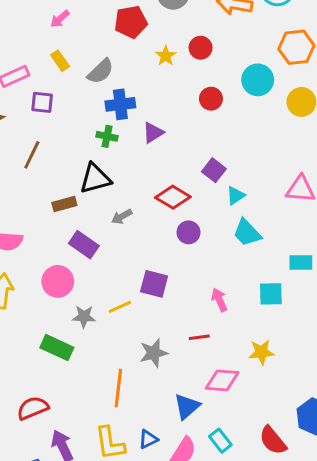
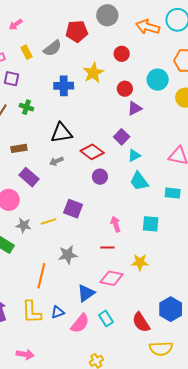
pink arrow: (60, 19) -> (16, 24), moved
yellow star: (166, 56) -> (93, 73), moved, size x1.5
gray semicircle: (101, 71) -> (52, 48), moved
purple triangle: (153, 133) -> (135, 108), moved
green cross: (107, 136) -> (26, 107), moved
black triangle: (95, 179) -> (61, 133), moved
cyan rectangle: (301, 262) -> (173, 193), moved
red line: (199, 337) -> (107, 247), moved

